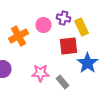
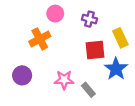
pink circle: (43, 25) -> (55, 14), moved
yellow rectangle: (81, 27) -> (120, 38), moved

